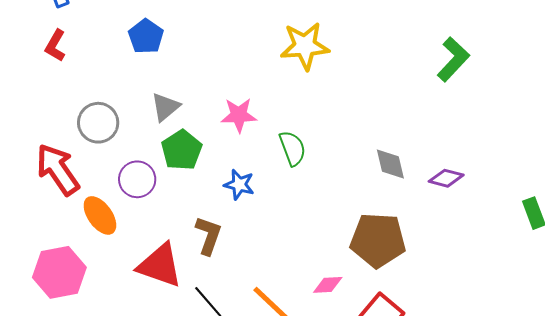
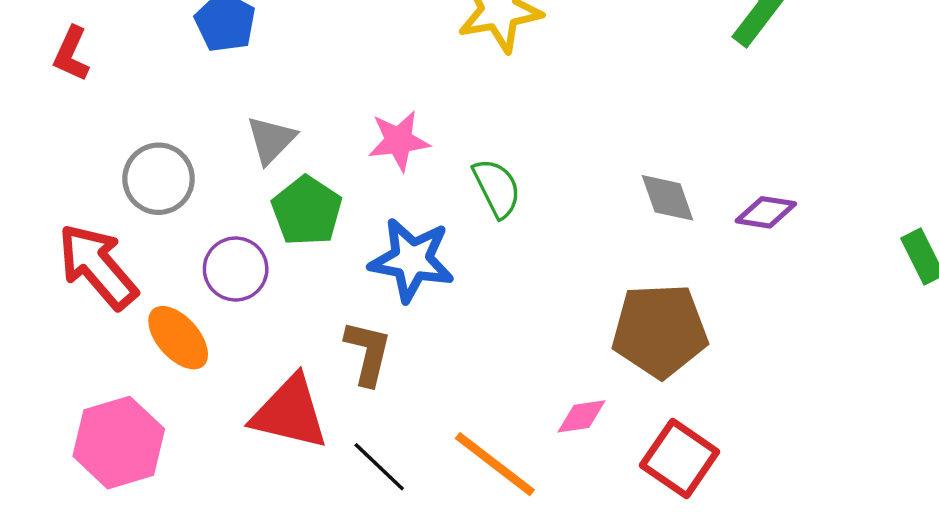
blue star: (239, 185) -> (412, 260), size x1.6

